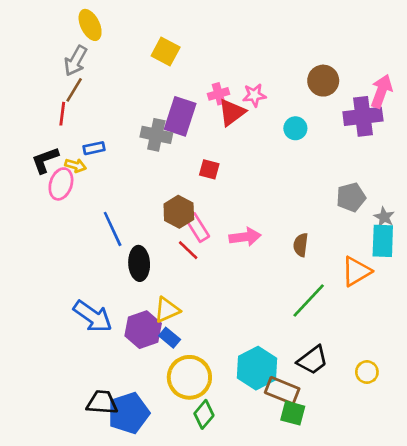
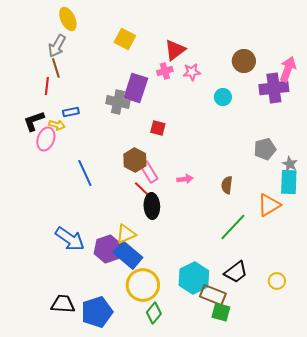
brown line: (74, 90) -> (56, 68), turned -48
red triangle: (232, 112) -> (175, 50), moved
pink arrow: (245, 237) -> (185, 179), size x0.7
black ellipse: (139, 263) -> (152, 206), moved
blue rectangle: (170, 338) -> (128, 255), size x1.8
black trapezoid: (102, 402) -> (63, 304), moved

